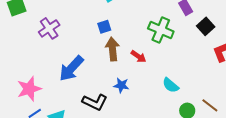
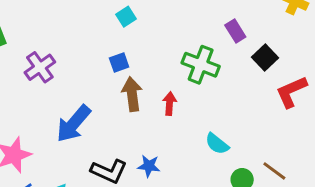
red arrow: (138, 56) -> (170, 104), turned -119
blue star: (121, 85) -> (149, 166), moved

